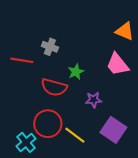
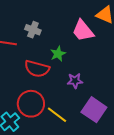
pink trapezoid: (117, 64) -> (83, 31), moved

